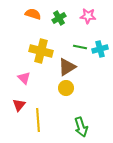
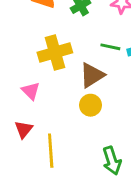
yellow cross: (41, 51) -> (55, 52), turned -30

